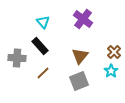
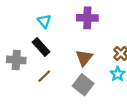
purple cross: (83, 19) -> (87, 18), turned -36
gray square: (79, 81) -> (83, 85), turned -30

